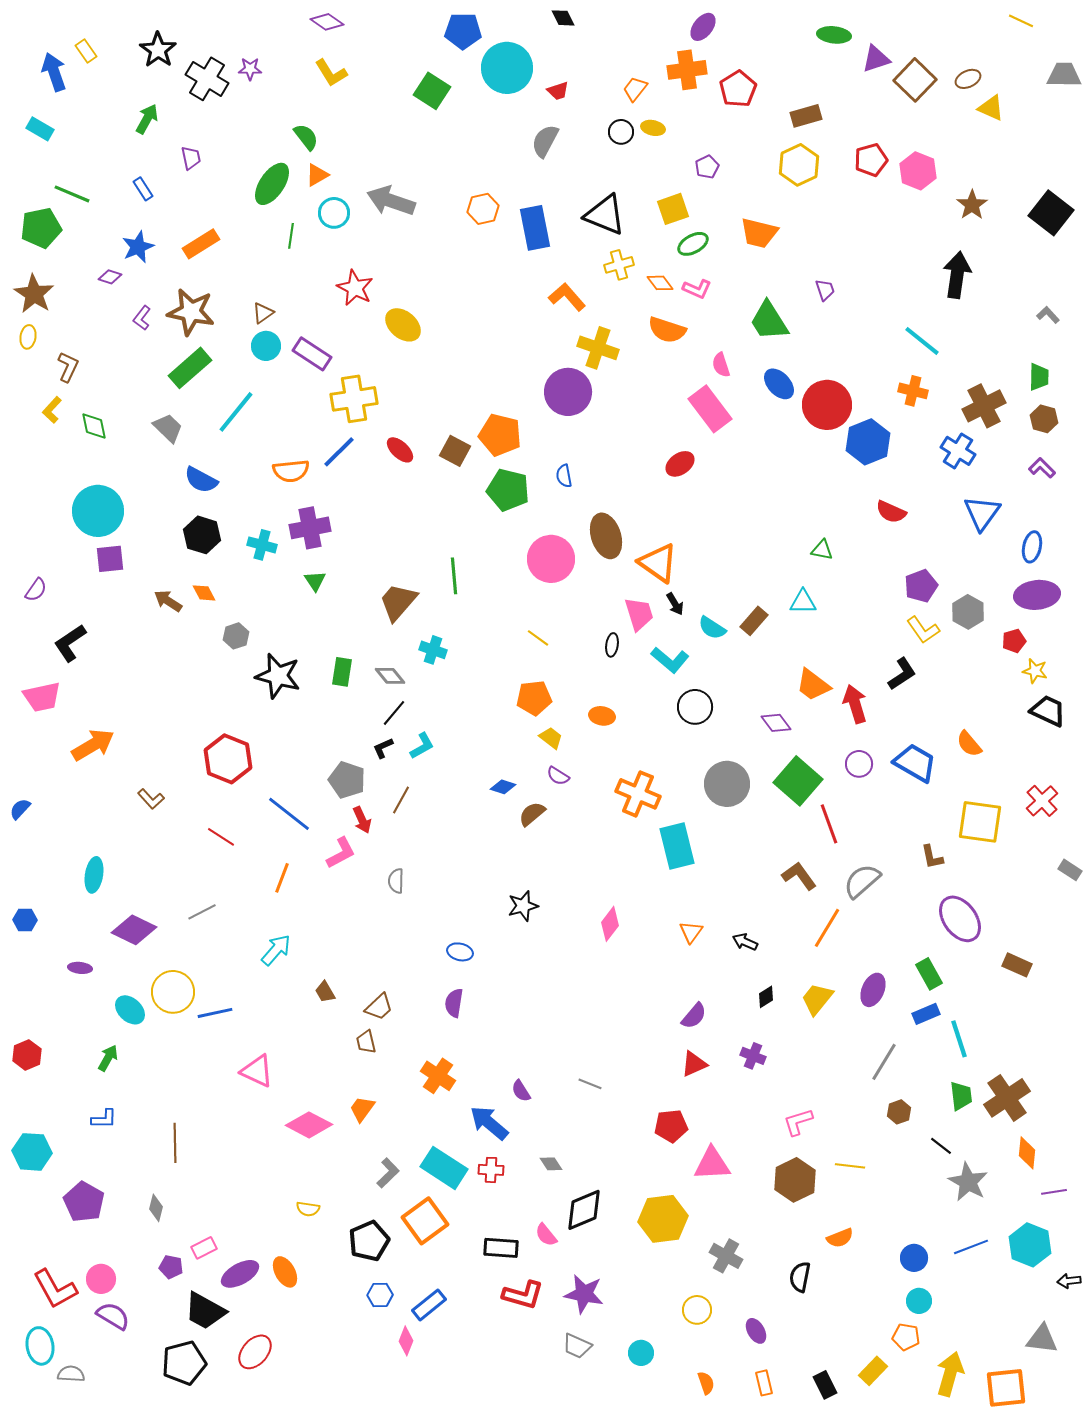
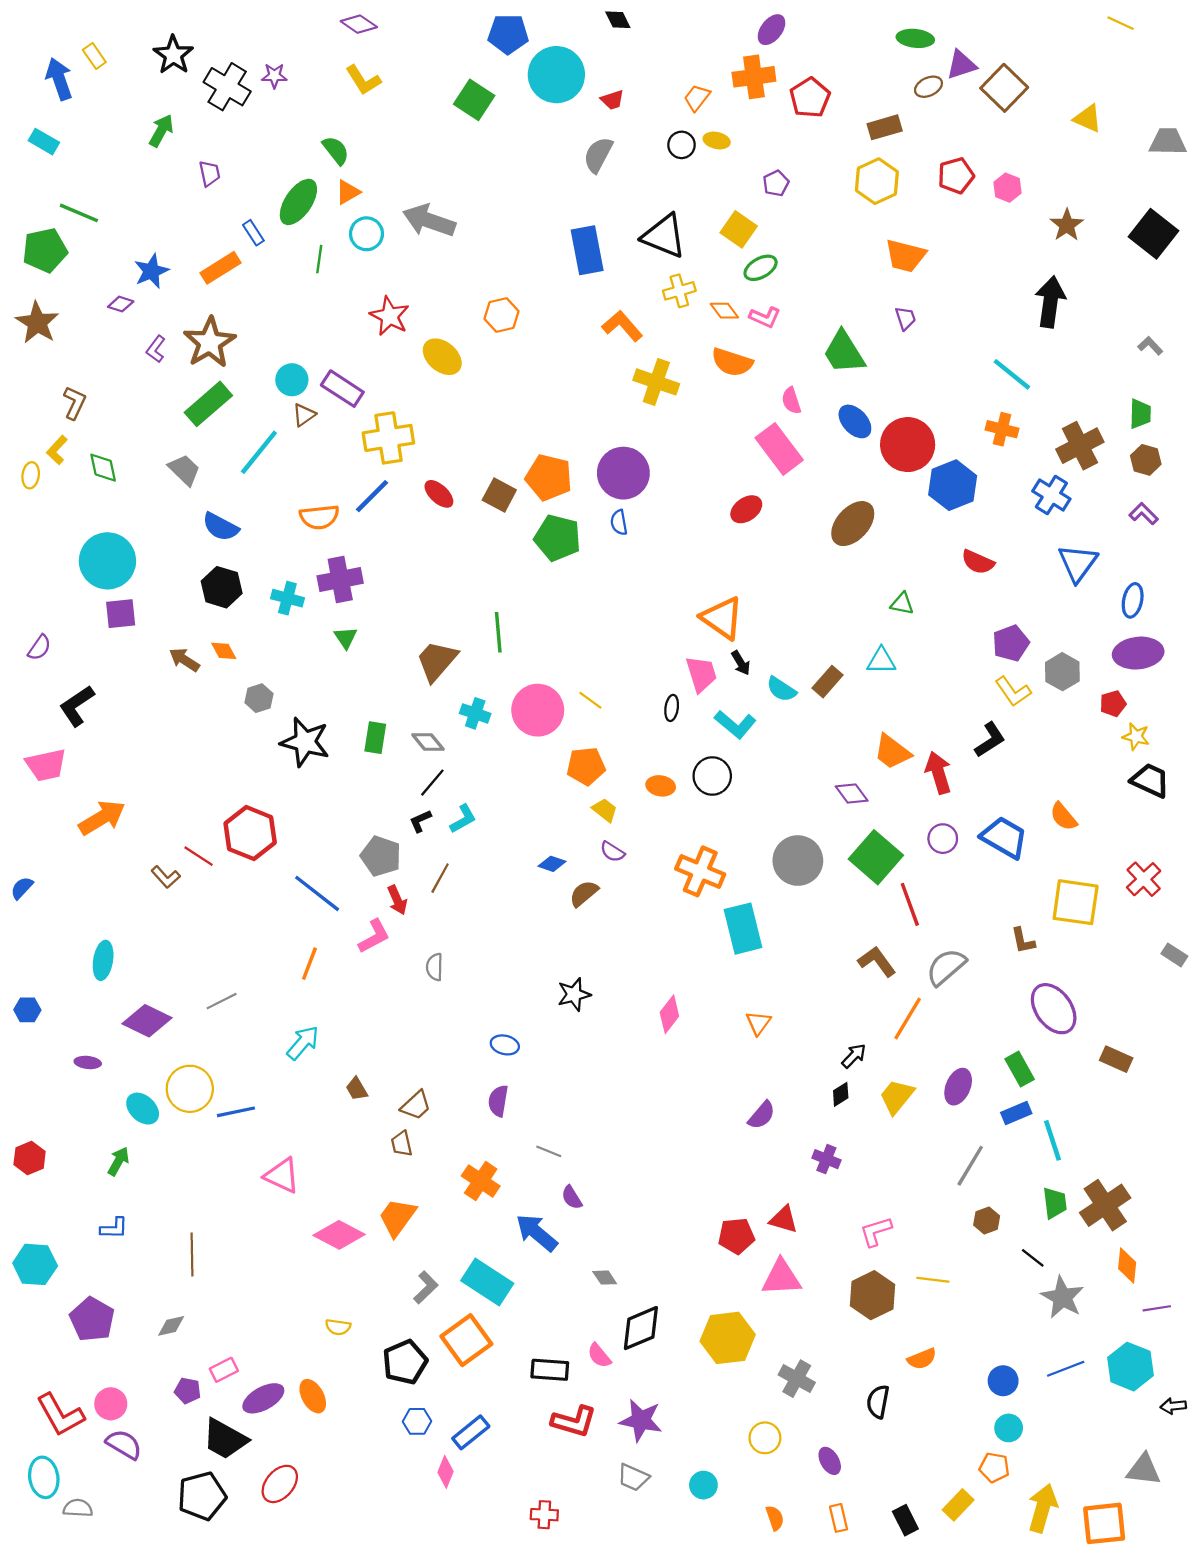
gray trapezoid: (1064, 75) -> (1168, 142), moved
brown ellipse: (968, 79) -> (928, 87), moved
pink hexagon: (918, 171) -> (1008, 188), size x0.7
blue rectangle: (143, 189) -> (253, 233), moved
orange hexagon: (483, 209) -> (502, 315), moved
yellow square: (673, 209) -> (739, 229), turned -36
orange trapezoid: (759, 233) -> (905, 256), moved
brown star: (191, 312) -> (210, 342), turned 30
brown triangle: (263, 313) -> (304, 415), moved
yellow ellipse: (28, 337) -> (31, 475), moved
purple circle: (568, 392) -> (623, 473), moved
brown ellipse: (606, 536) -> (853, 524), moved, turned 60
pink circle: (551, 559) -> (538, 710), moved
black circle: (695, 707) -> (712, 776), moved
red line: (221, 837) -> (199, 856), moved
black arrow: (745, 942) -> (854, 1056), moved, turned 110
red triangle: (694, 1064) -> (784, 1219), moved, turned 40
gray line: (590, 1084) -> (549, 1151), moved
orange trapezoid: (362, 1109) -> (397, 1217), size x1.4
red cross: (491, 1170) -> (544, 1515), moved
gray diamond: (156, 1208) -> (171, 1326), turned 64

